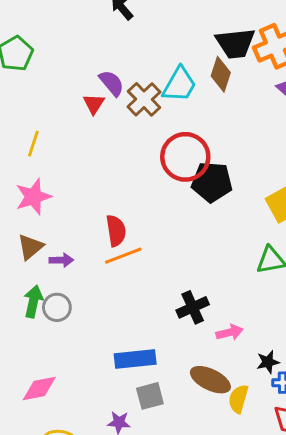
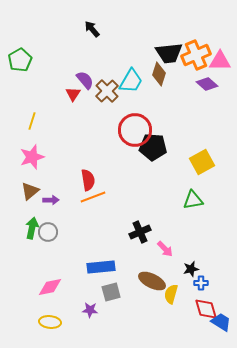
pink arrow: (230, 332) -> (165, 249), turned 60
pink diamond: (39, 389) -> (50, 287), moved

